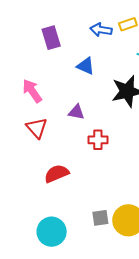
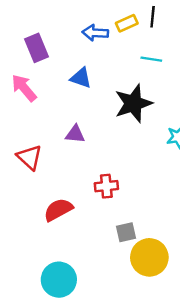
pink arrow: (32, 91) -> (24, 88), moved
red cross: (98, 140) -> (106, 186), moved
gray square: (100, 218) -> (126, 232), moved

